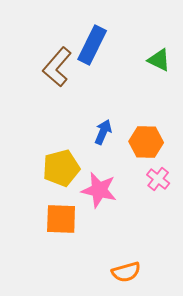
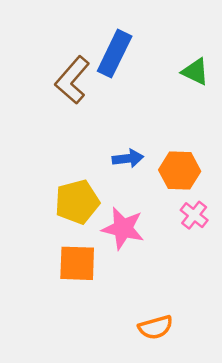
blue arrow: (103, 132) -> (128, 158), turned 60

